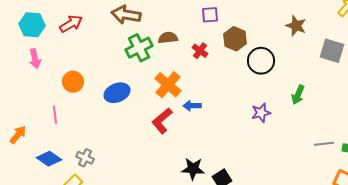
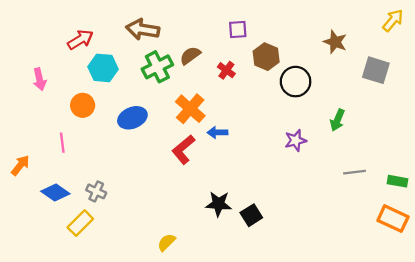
cyan hexagon: (32, 25) -> (103, 68), moved
brown semicircle: (168, 38) -> (190, 55), turned -30
gray line: (324, 144) -> (354, 172), moved

